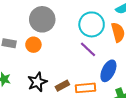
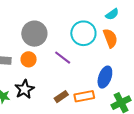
purple line: (88, 49) -> (63, 58), moved
black star: (37, 82) -> (24, 89), moved

